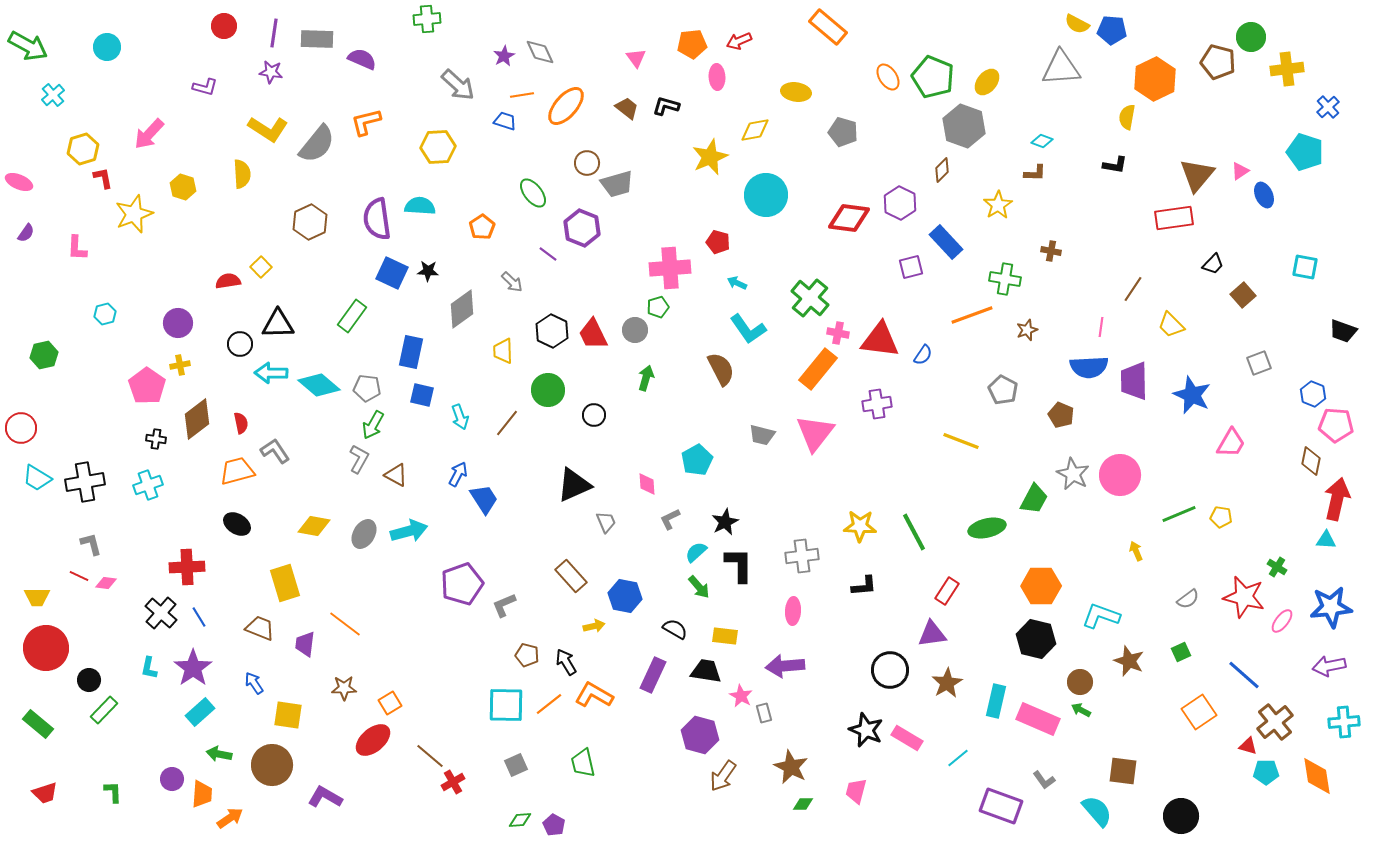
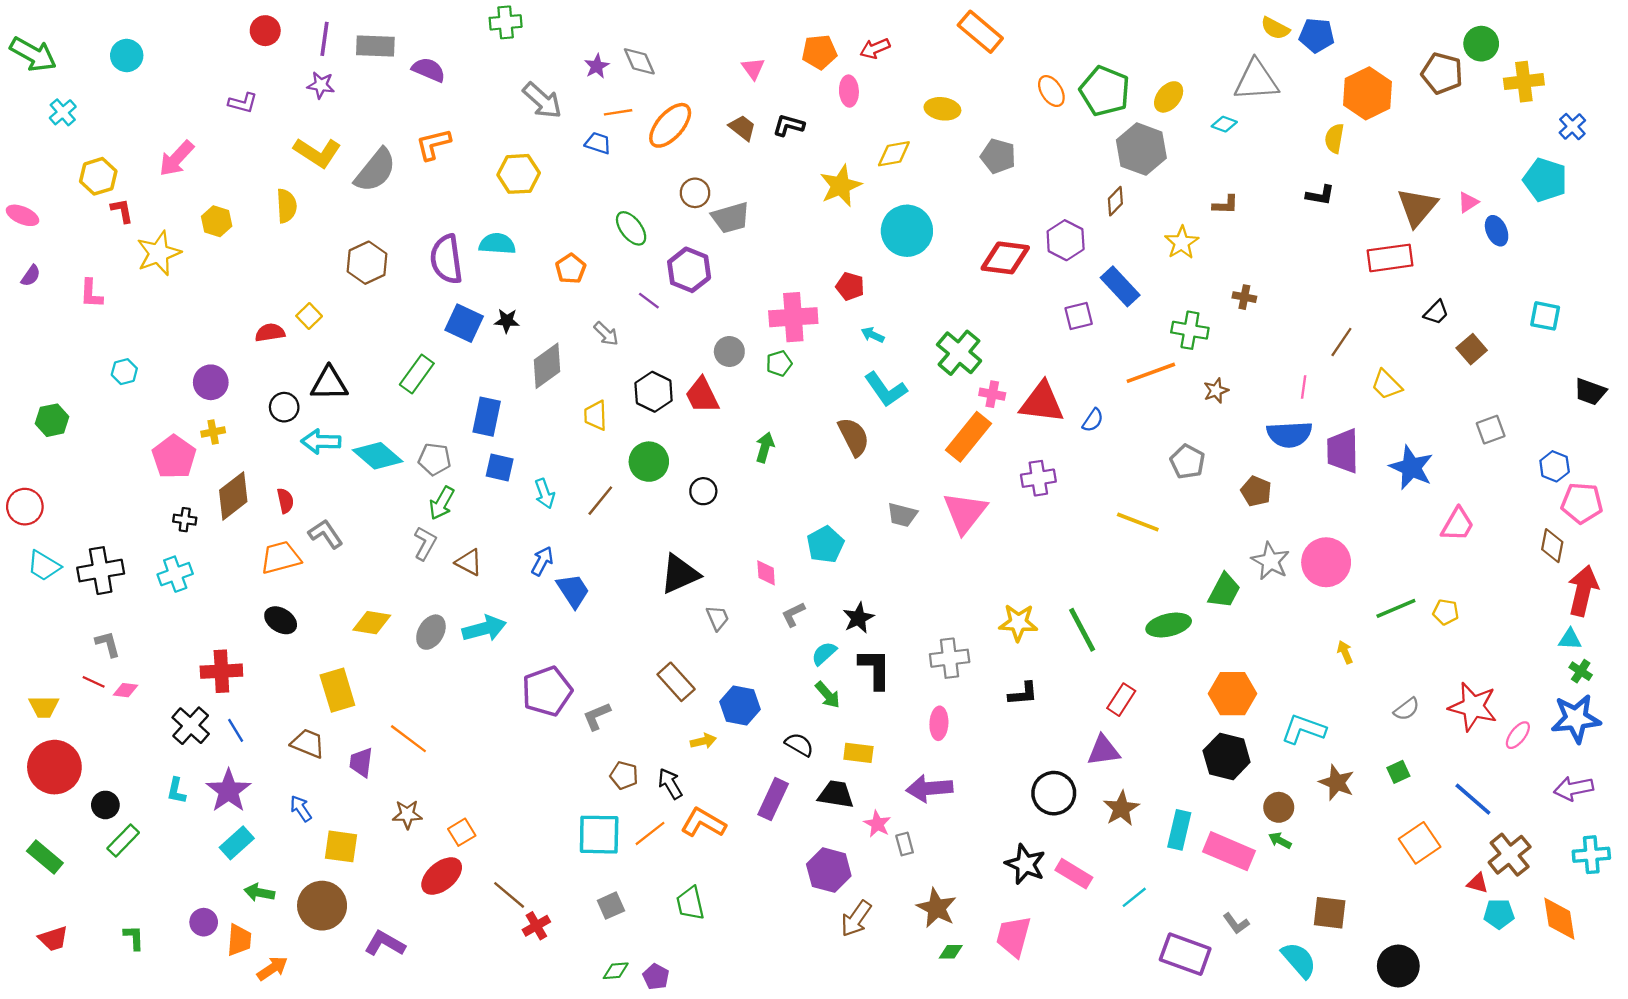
cyan diamond: (1042, 141) -> (1224, 124), moved
gray circle: (635, 330) -> (729, 352), moved
green cross: (1277, 567) -> (1581, 671), moved
pink trapezoid: (856, 791) -> (1014, 936), size x1.4

